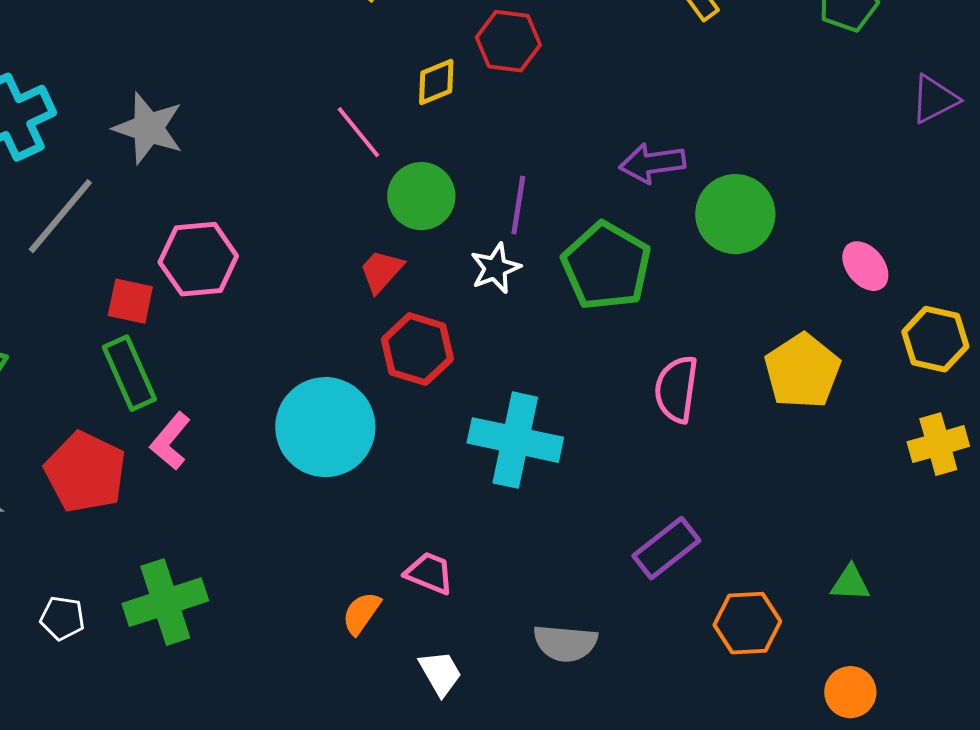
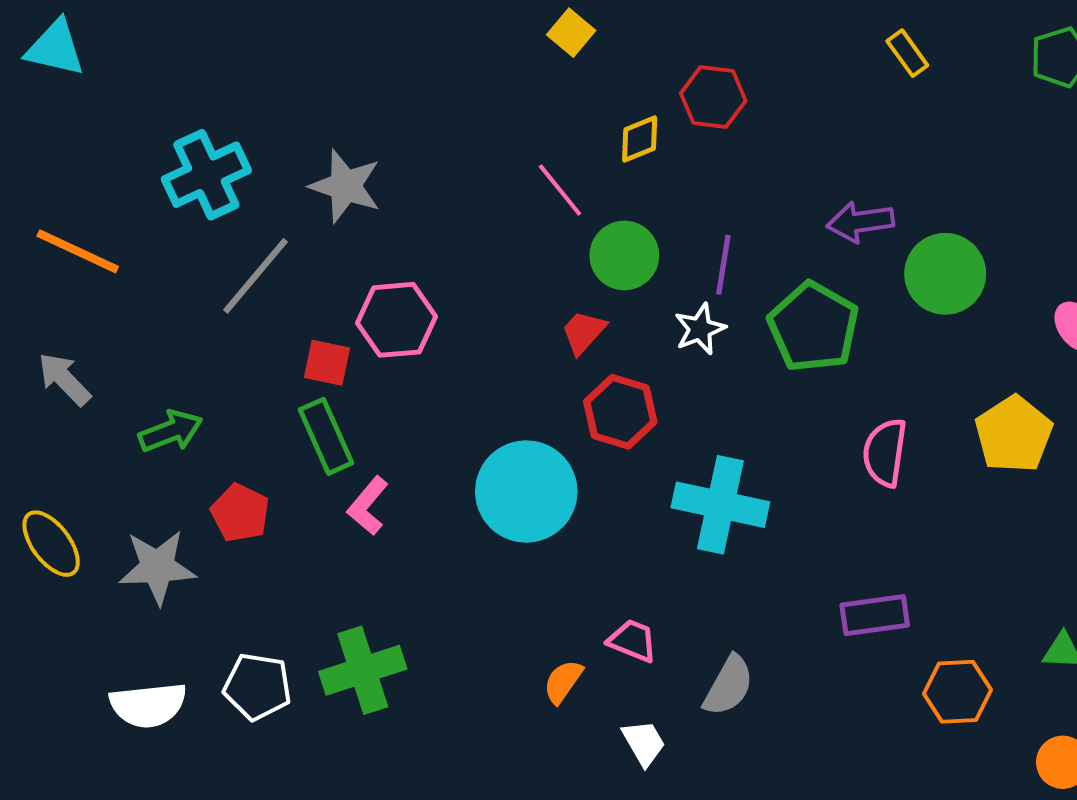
red pentagon: (85, 472) -> (240, 513), moved, size x0.7
purple rectangle: (666, 548) -> (875, 615), turned 30
white pentagon: (62, 618) -> (257, 687), size x1.5
gray semicircle: (565, 643) -> (729, 686), moved, turned -66

